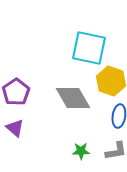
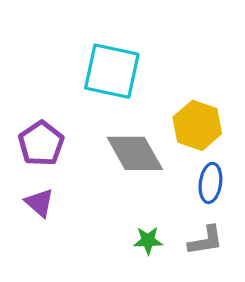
cyan square: (89, 48) -> (112, 71), moved

